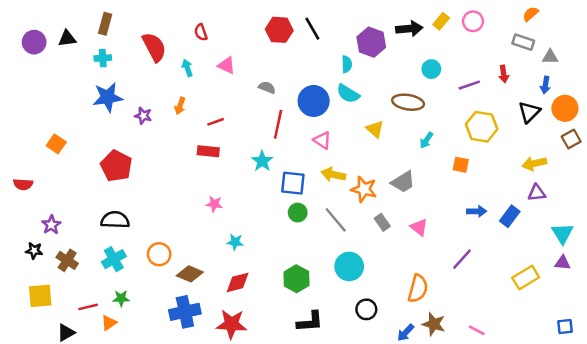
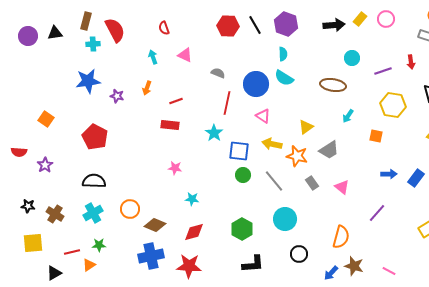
purple hexagon: (371, 42) -> (286, 24), moved
red semicircle: (154, 47) -> (115, 30), moved
cyan cross: (103, 58) -> (93, 44), moved
yellow triangle: (375, 129) -> (306, 127), moved, turned 42
purple star: (51, 225) -> (45, 165), moved

